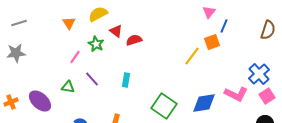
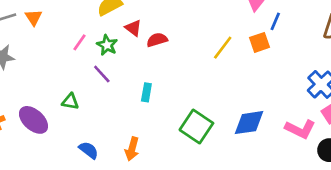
orange triangle: (69, 23) -> (33, 17), moved
yellow line: (192, 56) -> (223, 48), moved
pink line: (75, 57) -> (79, 42), moved
purple line: (92, 79) -> (102, 74), moved
pink L-shape: (236, 94) -> (300, 129), moved

